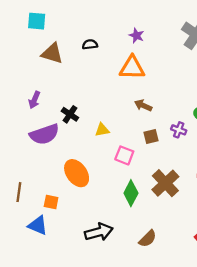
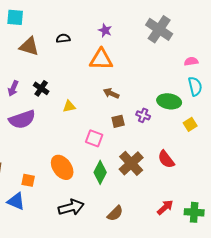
black cross: (70, 114) -> (41, 88), moved
yellow triangle: (102, 130) -> (69, 106), moved
orange ellipse: (77, 173) -> (62, 167), moved

